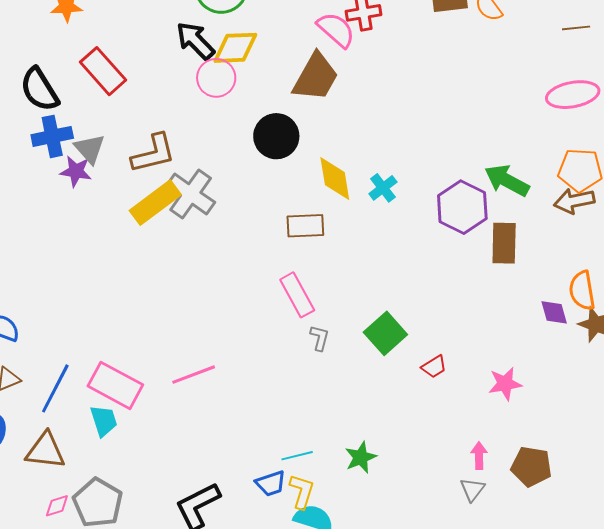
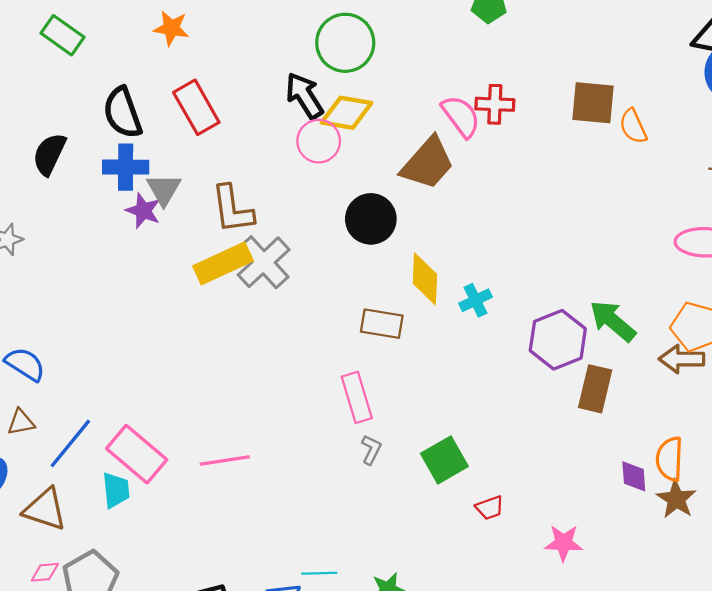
brown L-shape: (153, 153) -> (232, 209), turned 84

